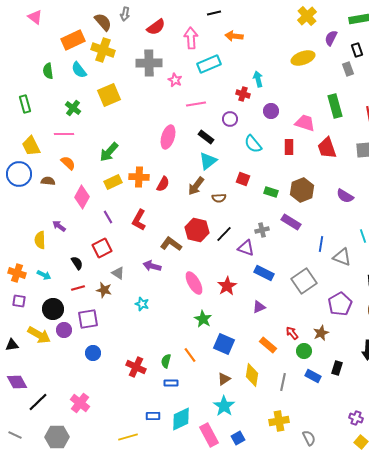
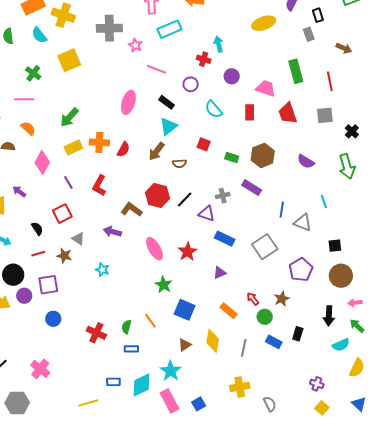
pink line: (196, 104) -> (156, 69), turned 30
cyan star: (224, 406) -> (171, 371), moved

